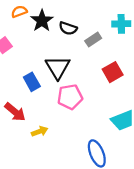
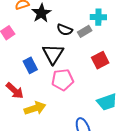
cyan cross: (121, 24) -> (98, 17), moved
black semicircle: (68, 28) -> (65, 30), moved
yellow arrow: (40, 131) -> (35, 108), size x1.5

